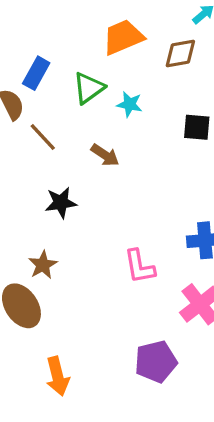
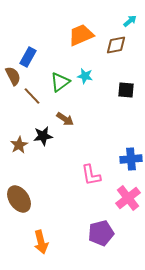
green triangle: (89, 88) -> (60, 82), moved
brown arrow: (105, 155) -> (65, 119), moved
brown star: (43, 265) -> (19, 145), moved

